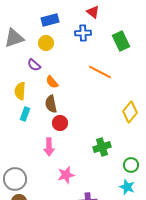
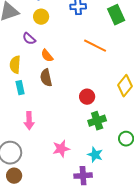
cyan rectangle: (25, 114) -> (20, 88), turned -32
red circle: (60, 123) -> (87, 97), moved
pink arrow: (49, 147) -> (29, 121), moved
cyan star: (127, 187) -> (95, 155), moved

